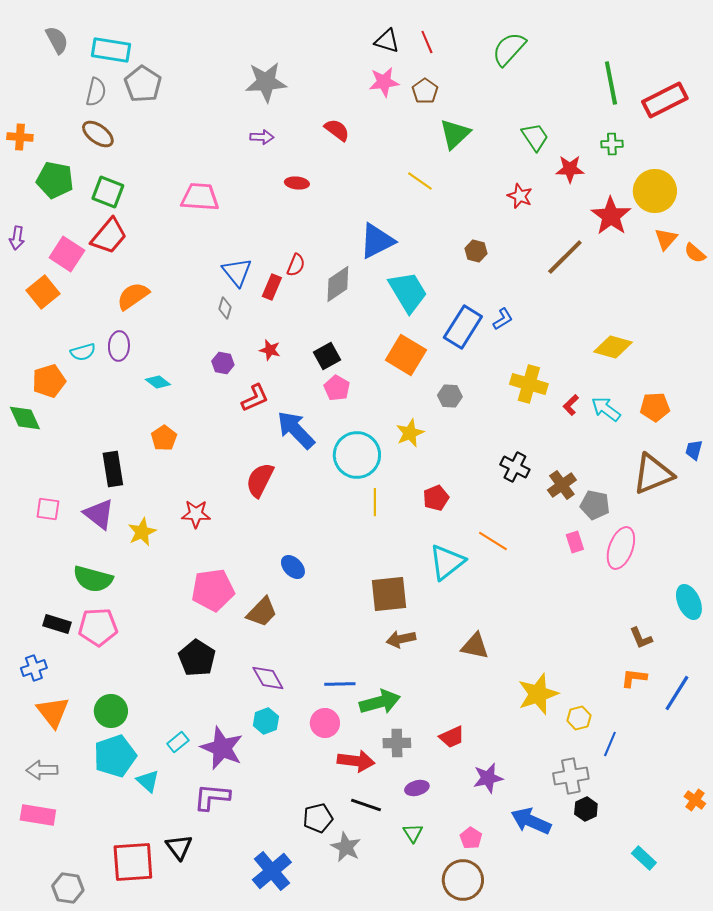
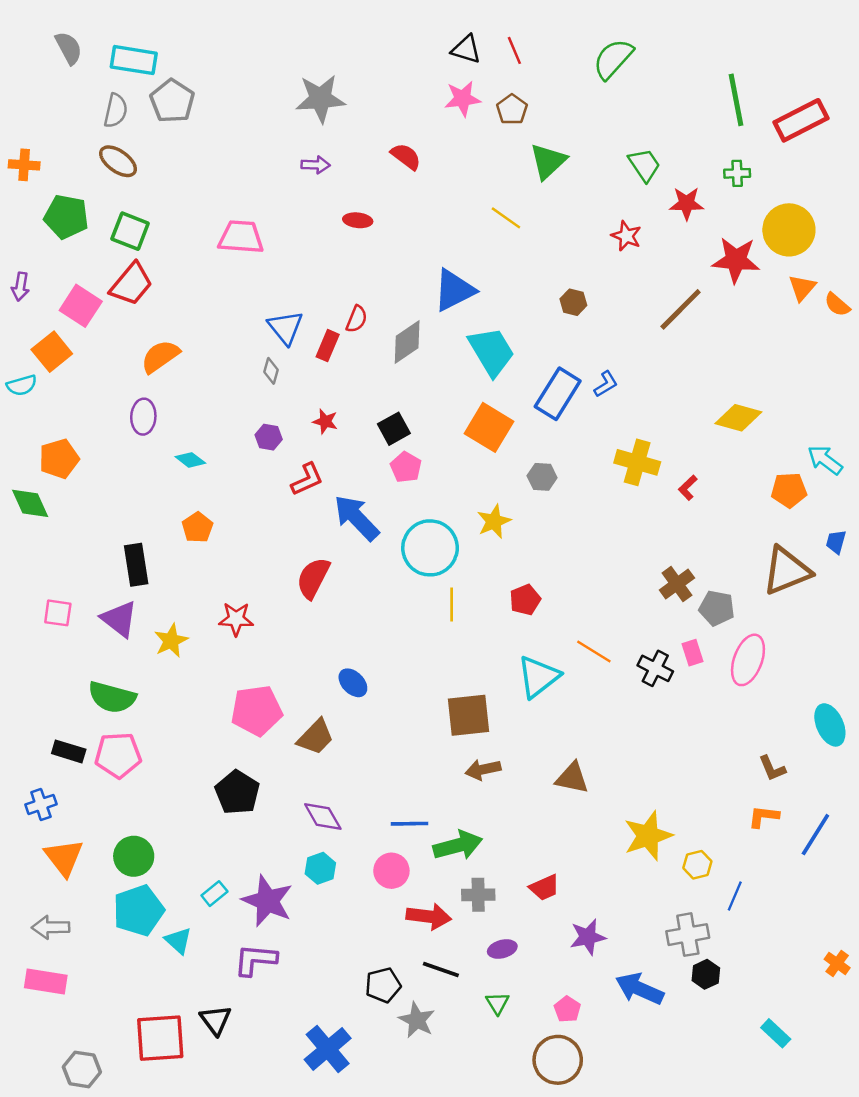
red star: (611, 216) -> (736, 260), turned -30
cyan semicircle: (83, 352) -> (22, 385), moved
cyan arrow: (606, 409) -> (825, 460), moved
black cross: (515, 467) -> (655, 668), moved

